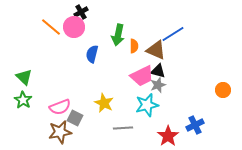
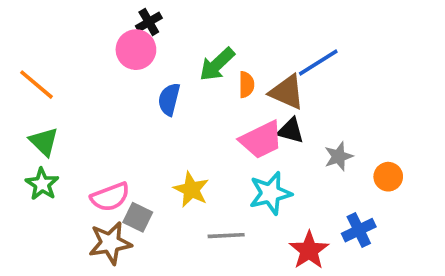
orange line: (51, 27) -> (37, 85), moved
green arrow: (118, 35) -> (217, 64), turned 35
gray star: (158, 85) -> (339, 156), moved
orange circle: (223, 90) -> (388, 177), moved

